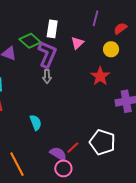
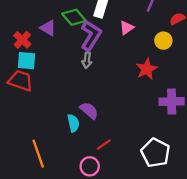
cyan semicircle: (36, 123) -> (73, 123), moved
white pentagon: (102, 142) -> (156, 153), moved
purple semicircle: (58, 154) -> (89, 111), moved

